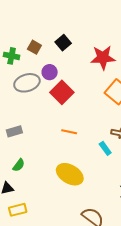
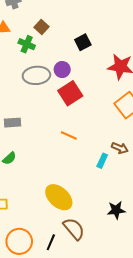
brown square: (34, 47) -> (41, 27), moved
cyan rectangle: (105, 148) -> (102, 161), turned 48
yellow ellipse: (70, 174) -> (59, 197), moved

